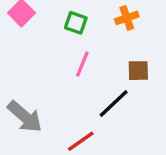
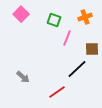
pink line: (82, 64) -> (67, 38), moved
gray arrow: (25, 117) -> (23, 77), size x0.6

